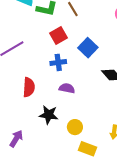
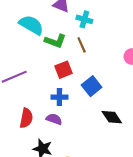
purple semicircle: (67, 88) -> (54, 119), moved

